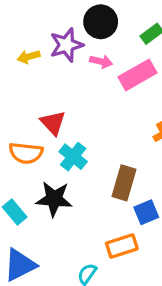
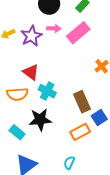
purple star: (66, 45) -> (31, 36), moved
brown rectangle: (124, 183) -> (82, 102), turned -30
orange rectangle: (122, 246) -> (80, 132), moved

